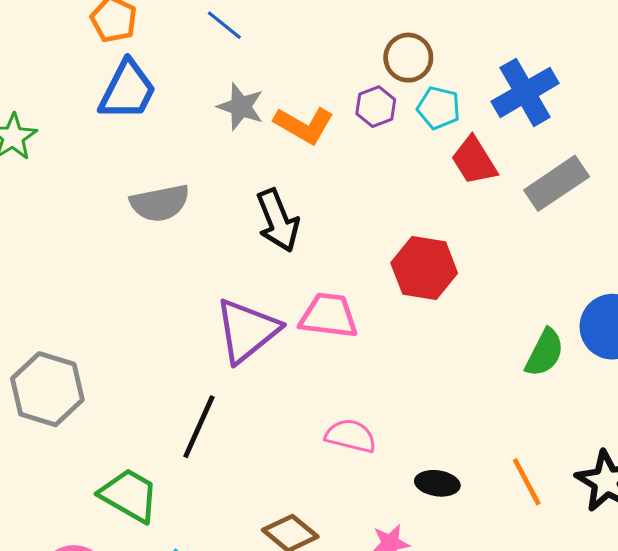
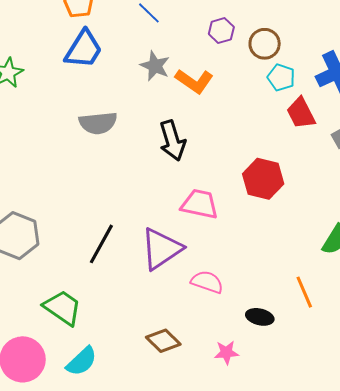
purple hexagon: (376, 107) -> (221, 31), moved
purple triangle: (247, 331) -> (161, 249), moved
black line: (199, 427) -> (101, 244), moved
orange line: (527, 482) -> (304, 292), moved

